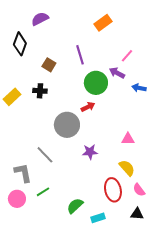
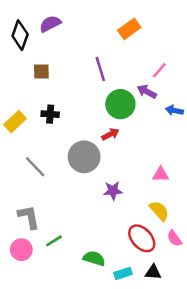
black diamond: (20, 44) -> (20, 35), moved
brown square: (49, 65) -> (41, 72), moved, turned -32
gray line: (45, 155) -> (35, 167), moved
red ellipse: (113, 190) -> (142, 238), turned -30
green semicircle: (75, 206) -> (94, 258), turned 60
black triangle: (137, 214) -> (153, 272), moved

